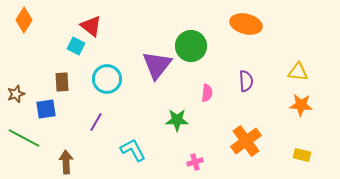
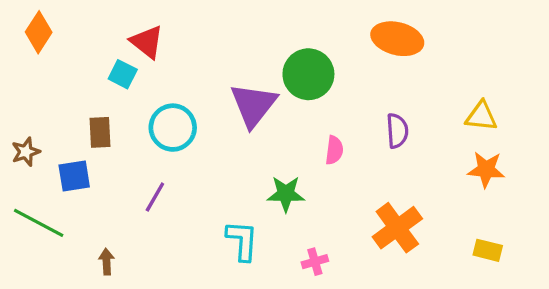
cyan L-shape: (133, 150) -> (242, 241), moved, turned 32
brown arrow: (66, 162) -> (106, 262), size x0.7

